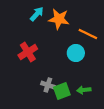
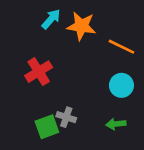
cyan circle: (76, 53) -> (121, 85), moved
green square: (62, 91) -> (47, 127), moved

